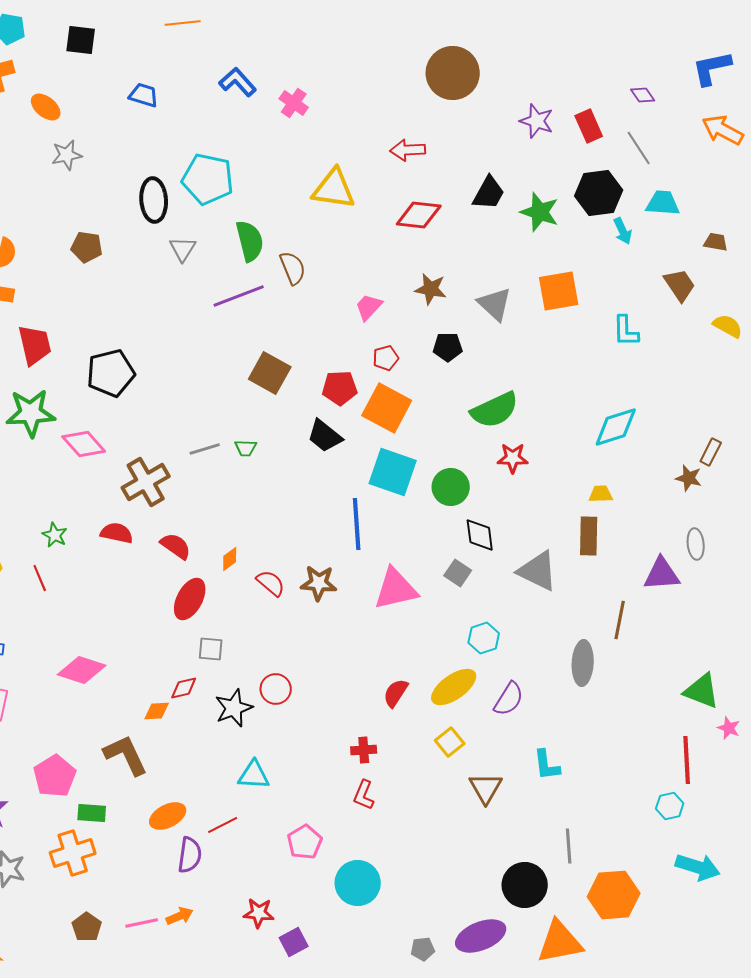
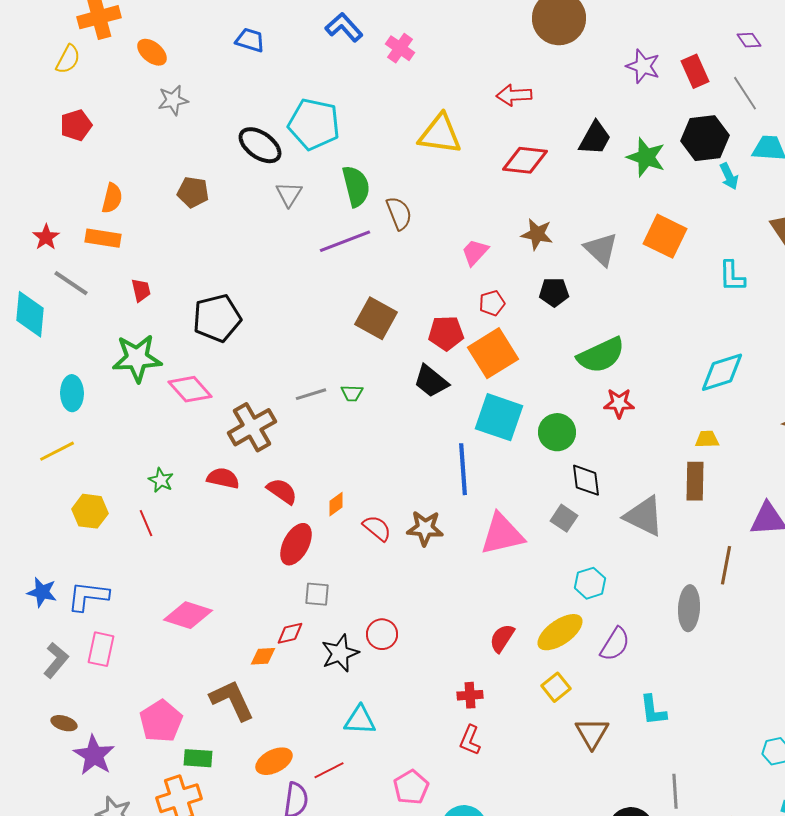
black ellipse: (154, 200) -> (260, 145), turned -51
orange square: (559, 291) -> (665, 236), turned 36
red trapezoid: (35, 345) -> (141, 290), size x0.6
orange square: (387, 408) -> (493, 353), turned 30

